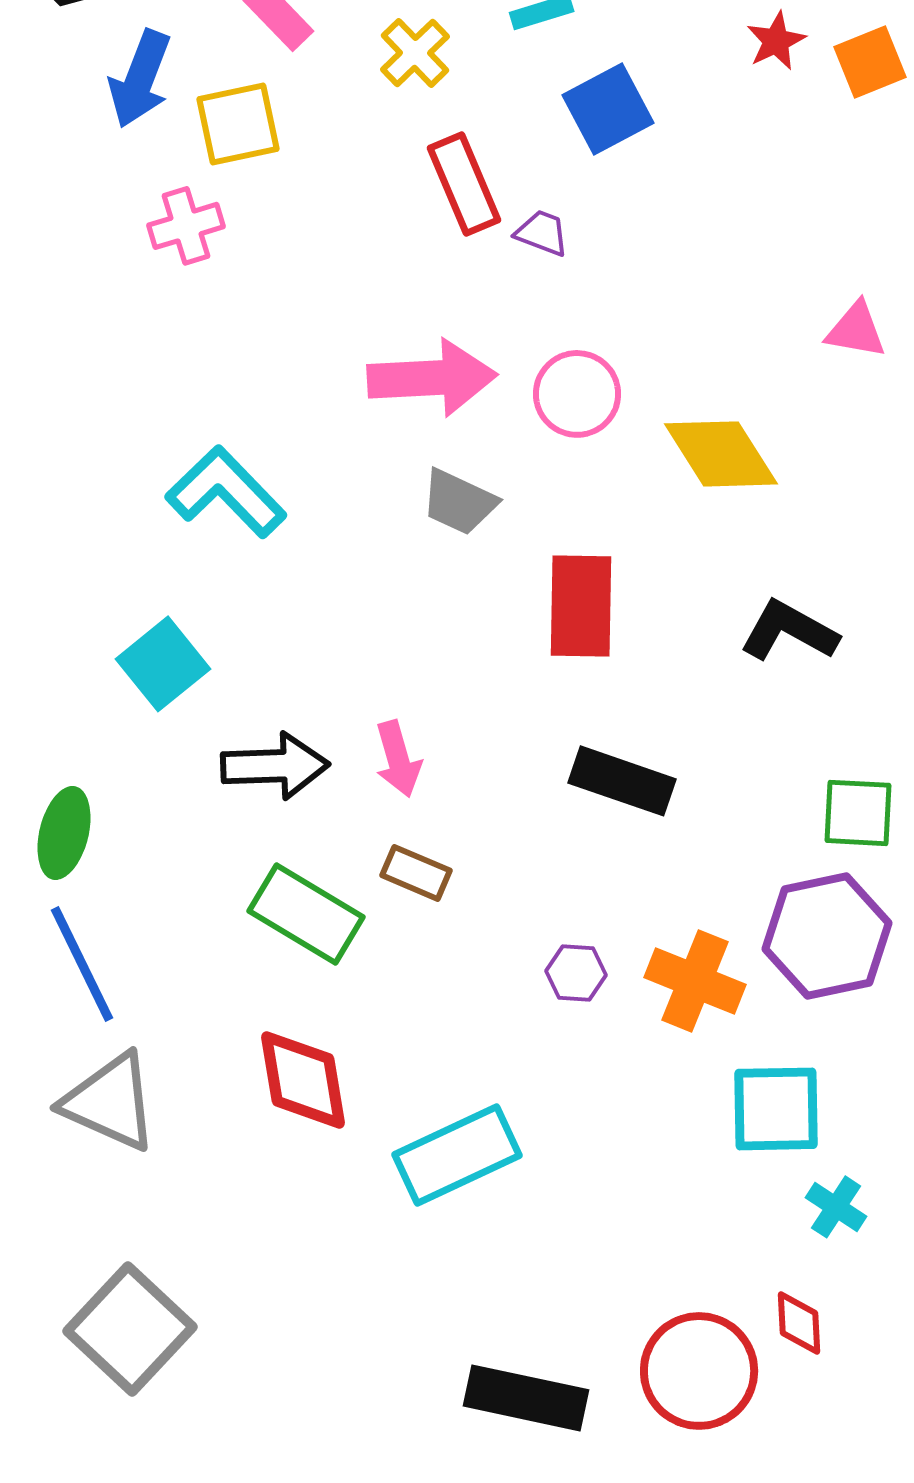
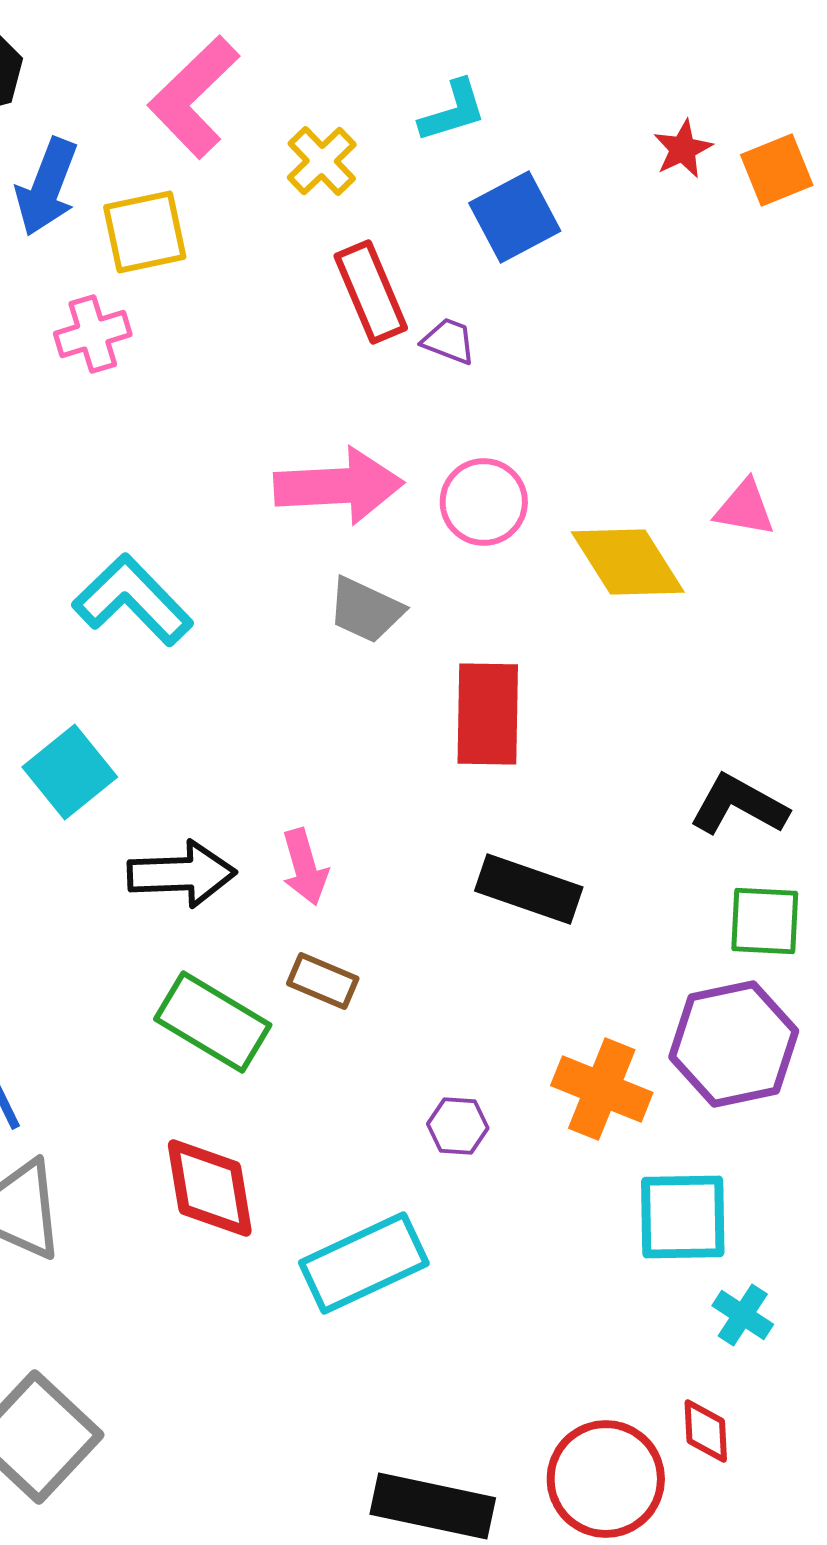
pink triangle: (856, 330) -> (745, 508), moved
black L-shape: (789, 631) -> (739, 805), moved
purple hexagon: (576, 973) -> (458, 1126), moved

